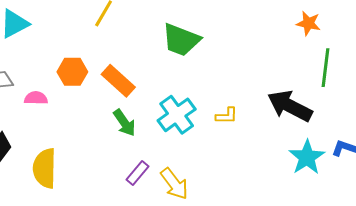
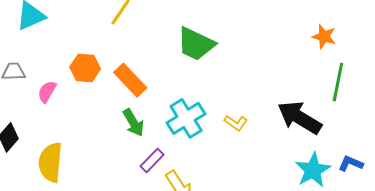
pink semicircle: (36, 98) -> (47, 92), turned -65
yellow L-shape: (227, 116) -> (236, 123), turned 30
purple rectangle: (137, 173) -> (152, 160), moved

